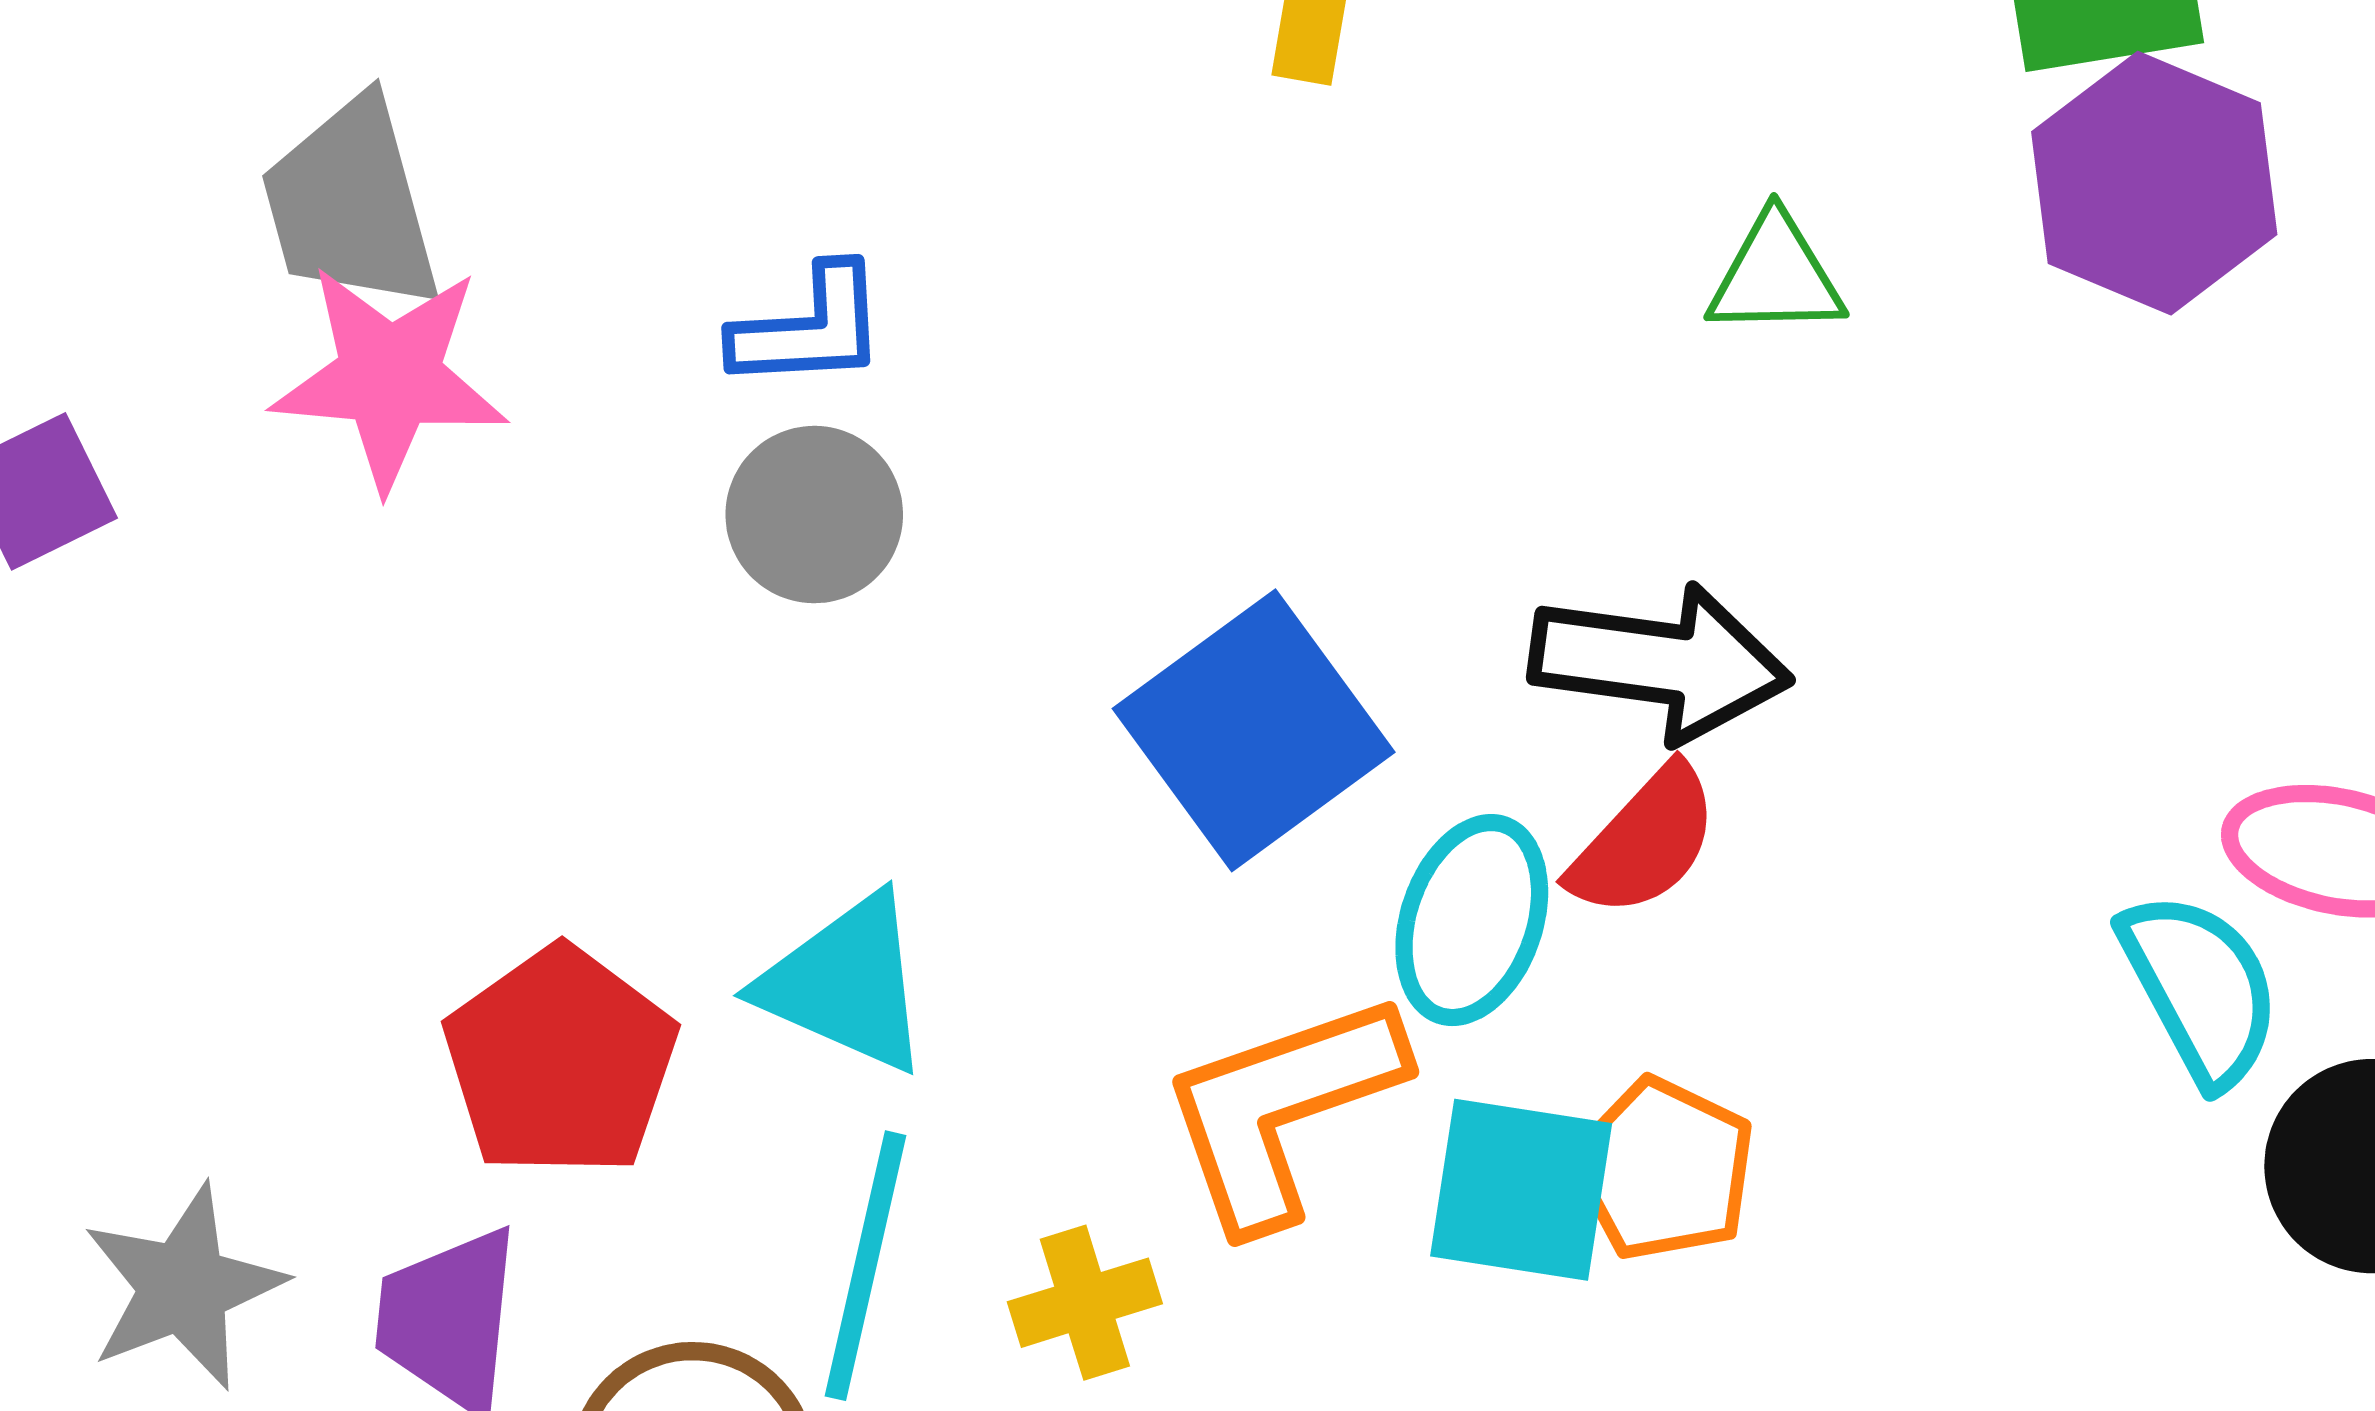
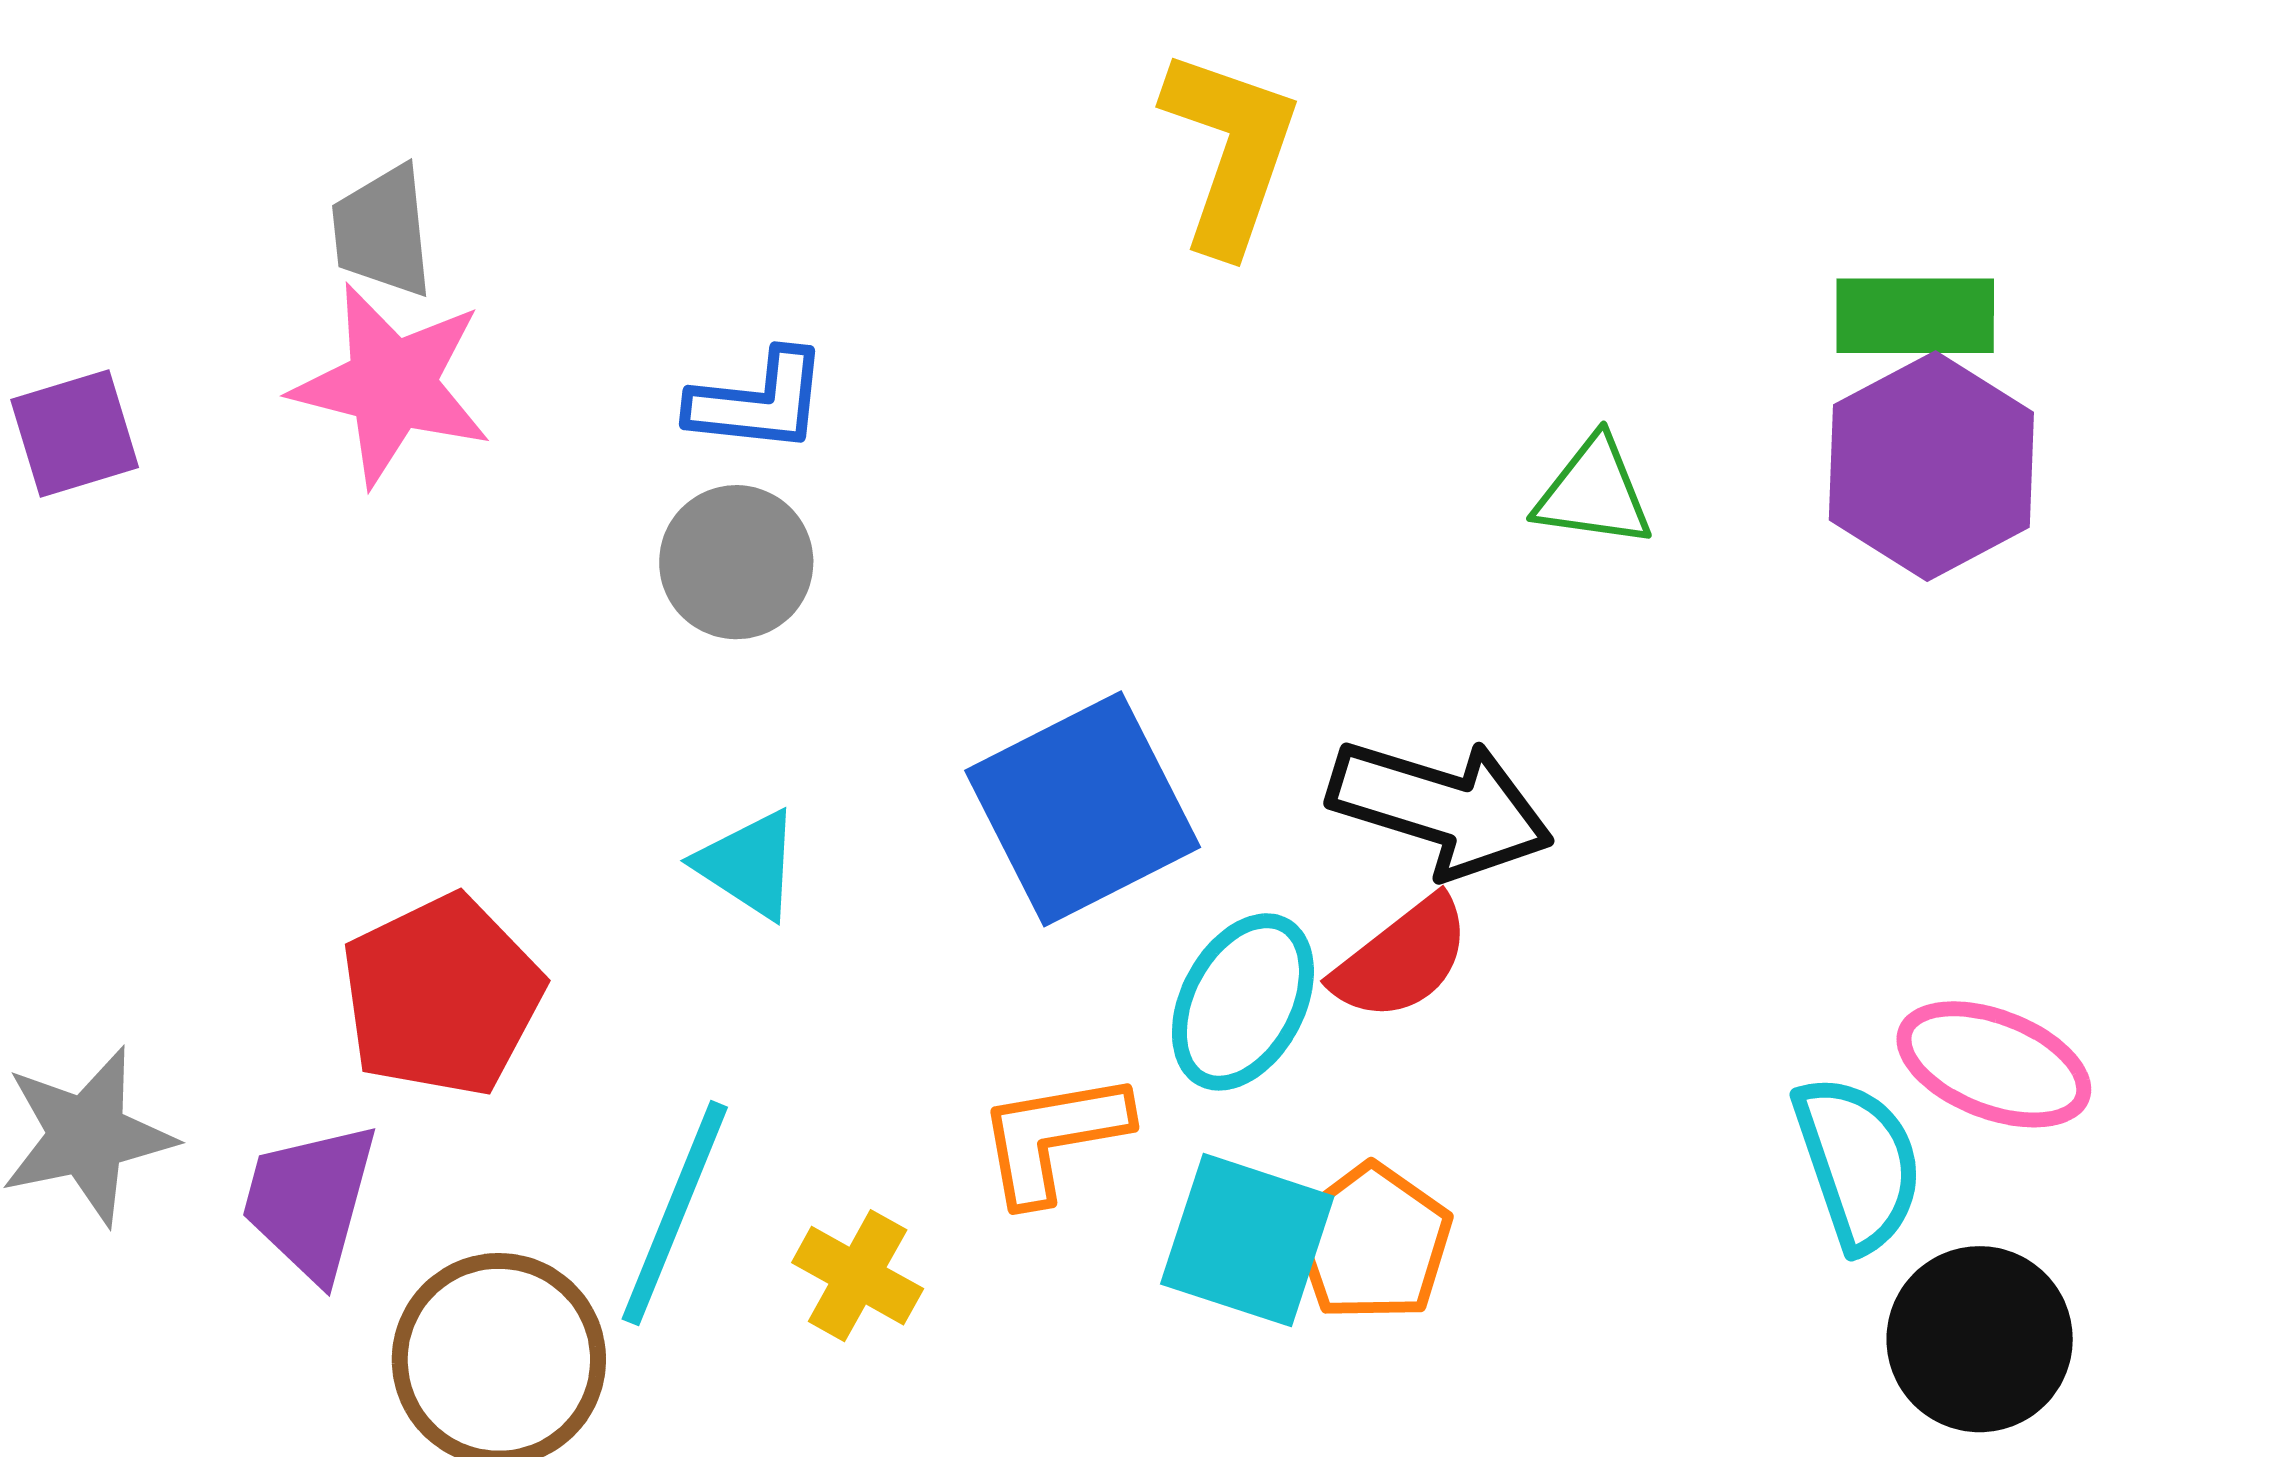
gray trapezoid: (351, 204) -> (383, 231), size x0.7
cyan triangle: (846, 983) -> (748, 864), moved, size x0.7
orange L-shape: (1281, 1109) -> (1053, 1137), size x0.7
yellow cross: (1085, 1303) -> (858, 1276), turned 37

